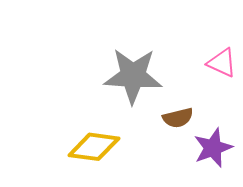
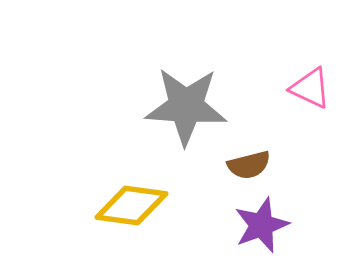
purple star: (213, 148) -> (261, 225), moved

